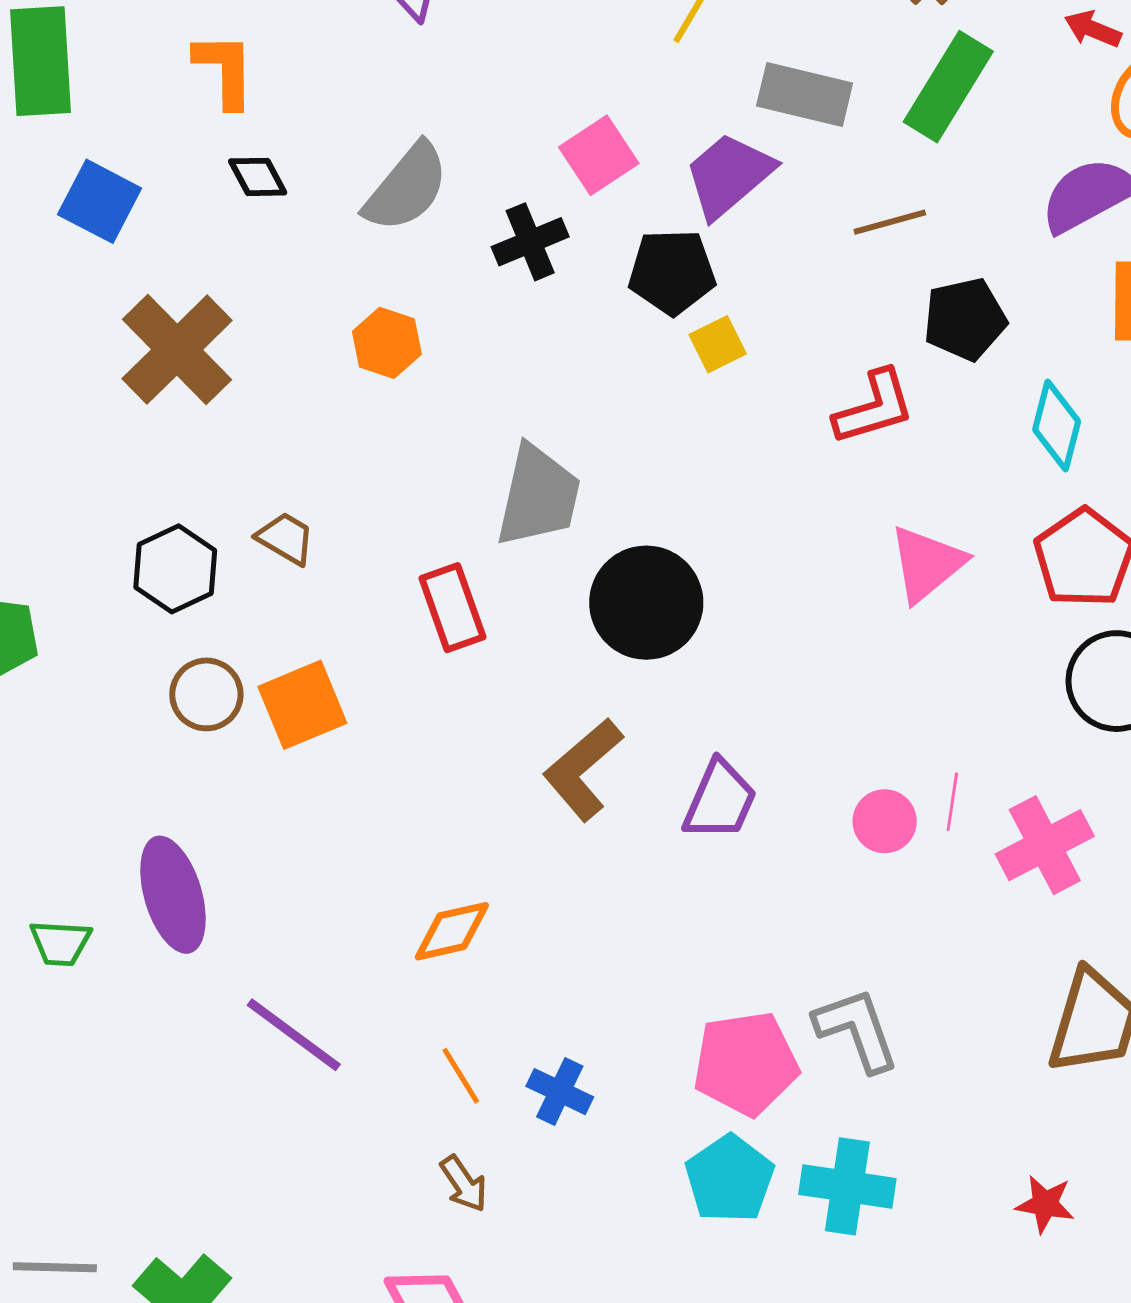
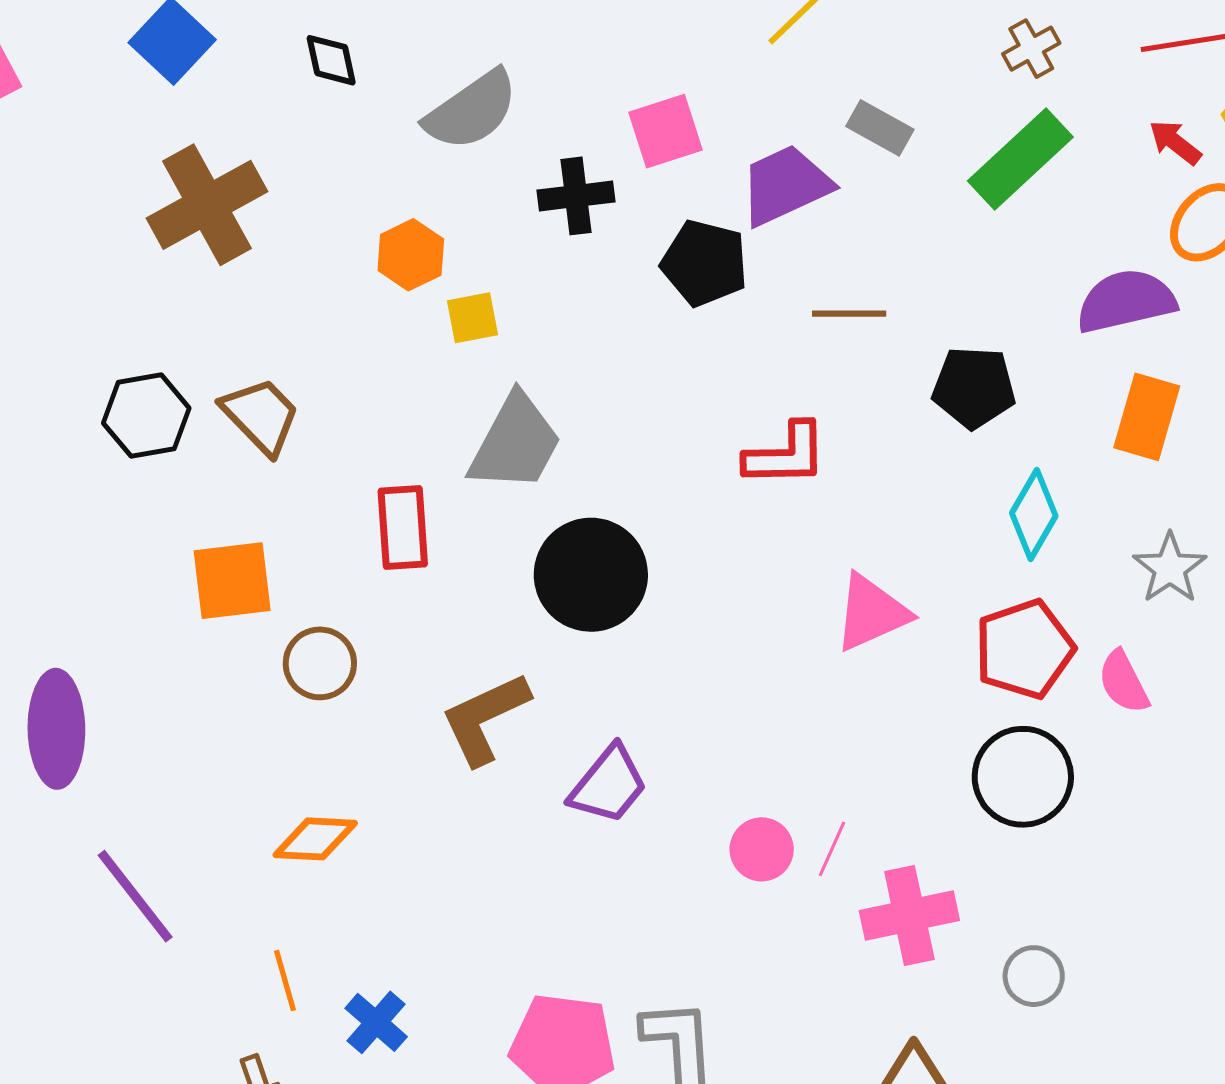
gray rectangle: (805, 95) -> (880, 128), size x0.7
brown line: (890, 222) -> (849, 314), moved
yellow square: (718, 344) -> (472, 318), moved
red L-shape: (874, 407) -> (786, 455), moved
brown trapezoid: (286, 538) -> (261, 416), size x1.4
brown circle: (206, 694) -> (320, 663), moved

